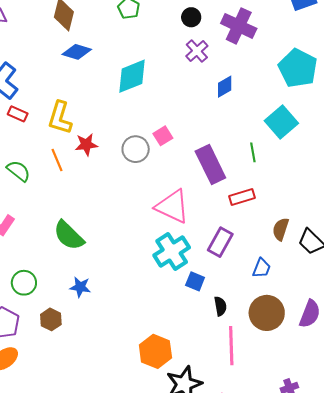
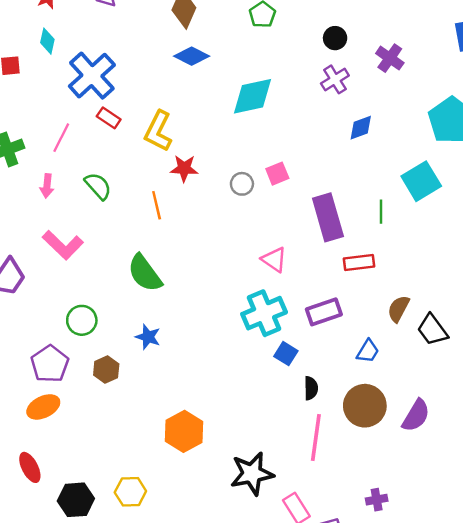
purple cross: (239, 26) -> (390, 58), size x0.7
gray circle: (136, 149) -> (242, 184), size x0.7
orange line: (57, 160) -> (157, 205), moved
pink triangle: (172, 206) -> (274, 260), size x0.6
purple rectangle: (220, 242) -> (324, 312), turned 32
orange hexagon: (155, 351) -> (184, 431), moved

